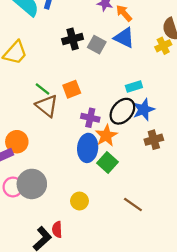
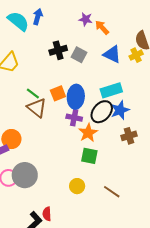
blue triangle: (124, 38) -> (112, 54), moved
cyan rectangle: (134, 86) -> (111, 90), size x1.5
blue ellipse: (88, 148) -> (76, 97), moved
green square: (107, 163) -> (89, 156), turned -30
yellow circle: (79, 201) -> (77, 186), moved

